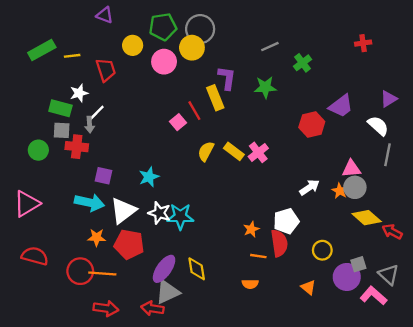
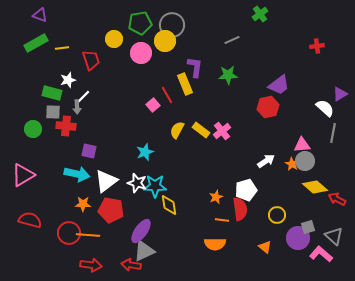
purple triangle: (105, 15) -> (40, 15), moved
red cross: (363, 43) -> (317, 46), moved
green cross: (303, 63) -> (260, 14), moved
purple triangle: (389, 99) -> (340, 94), moved
purple trapezoid: (341, 106) -> (279, 85), moved
cyan star: (149, 177) -> (145, 152), moved
yellow diamond: (197, 269) -> (169, 205), moved
orange semicircle: (250, 284) -> (215, 244), size x1.5

